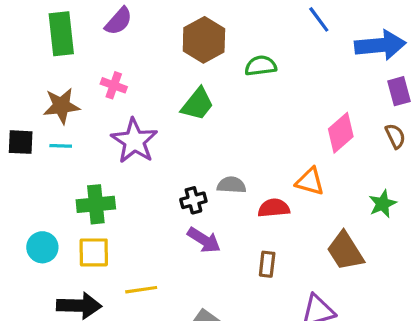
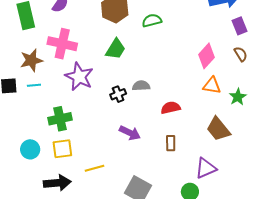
pink cross: (114, 85) -> (62, 44), size x1.8
orange triangle: (310, 181) -> (212, 86), moved
gray semicircle: (232, 185) -> (141, 86), moved
black cross: (193, 200) -> (118, 94), moved

